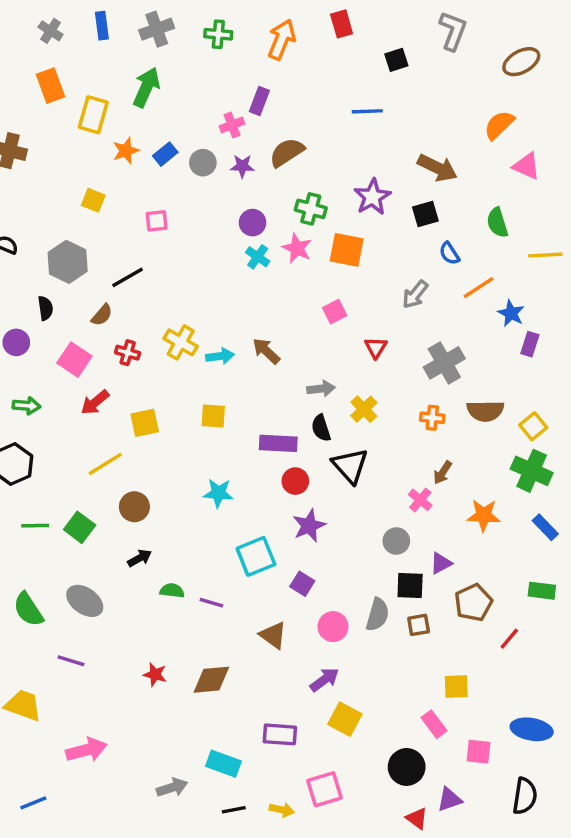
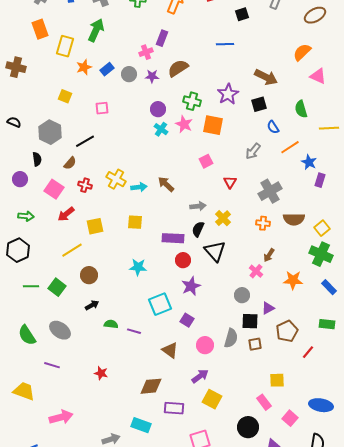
black semicircle: (321, 428) -> (198, 229), turned 42
brown diamond: (211, 680) -> (151, 386), moved
pink square: (479, 752) -> (290, 418), turned 35

